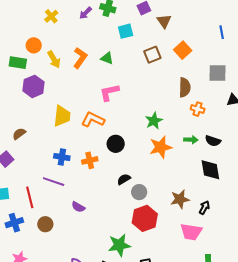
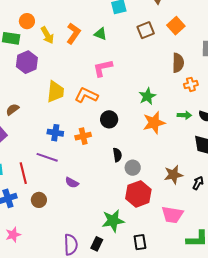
orange cross: (198, 109) -> (191, 84), turned -32
black semicircle: (124, 179) -> (117, 155), turned 112
pink trapezoid: (191, 232) -> (172, 215), moved

